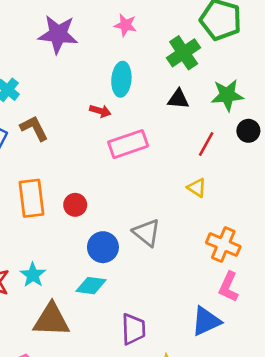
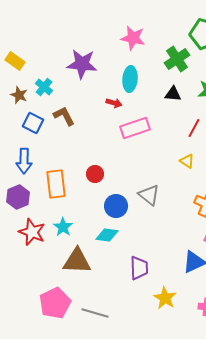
pink star: (125, 25) -> (133, 38), size x1.4
purple star: (58, 34) -> (82, 64), moved
orange rectangle: (32, 198) -> (56, 184), moved

